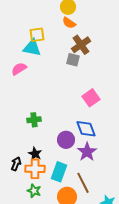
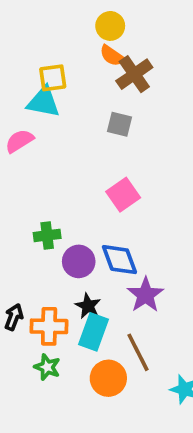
brown cross: (81, 45) -> (134, 74), moved
pink square: (91, 98) -> (123, 195), moved
blue diamond: (86, 129) -> (119, 260), moved
purple circle: (66, 140) -> (79, 261), moved
black star: (35, 154) -> (88, 306), moved

